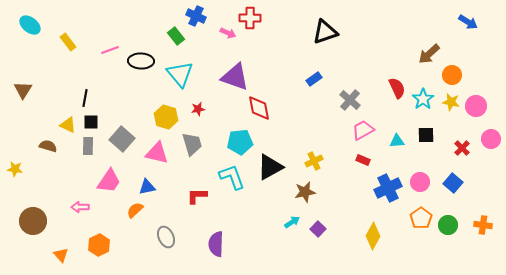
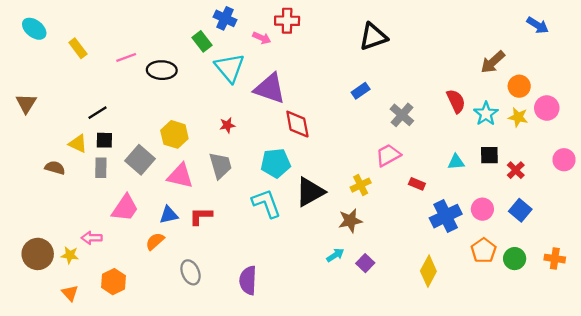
cyan triangle: (180, 74) -> (230, 68), moved
black line: (85, 98) -> (97, 113), turned 48
pink circle: (476, 106) -> (547, 108), moved
yellow hexagon: (166, 117) -> (174, 134), moved
pink trapezoid: (363, 130) -> (388, 155), moved
red cross: (462, 148) -> (516, 170), moved
yellow star: (15, 169) -> (70, 255), moved
red L-shape: (197, 196) -> (201, 216), moved

